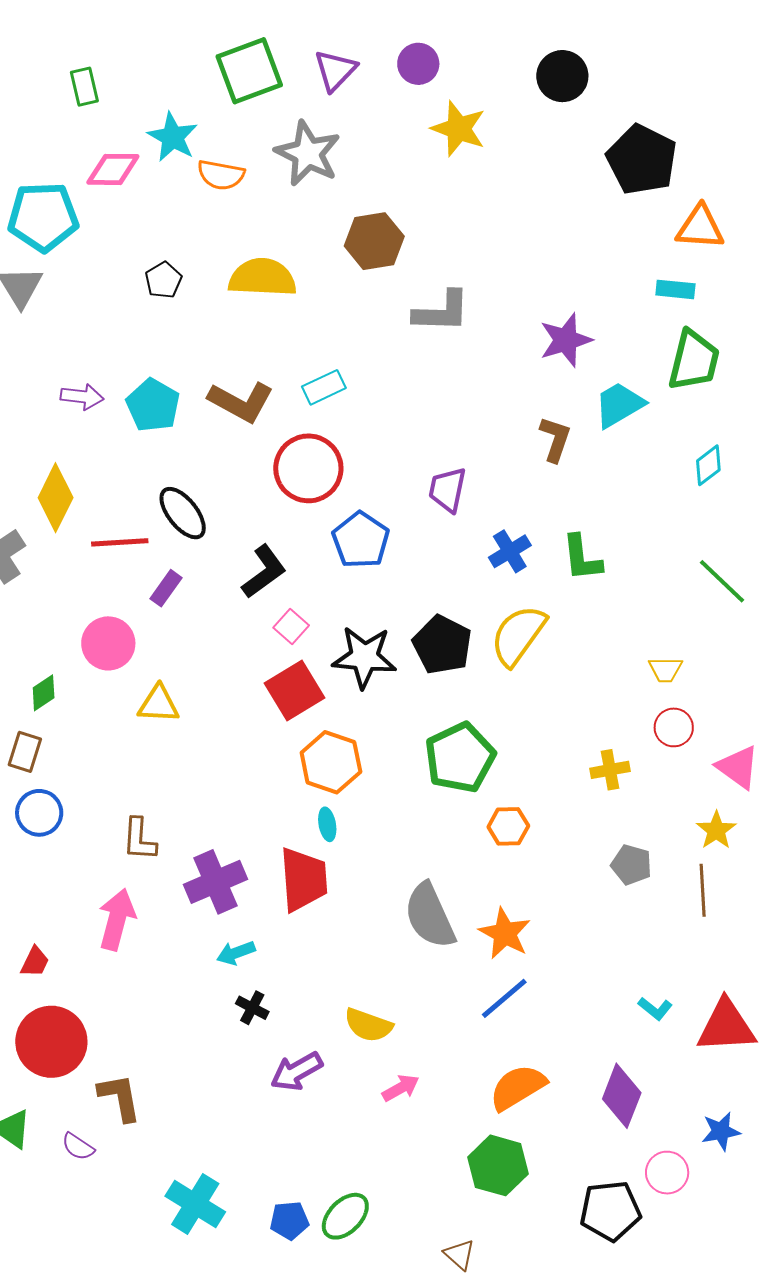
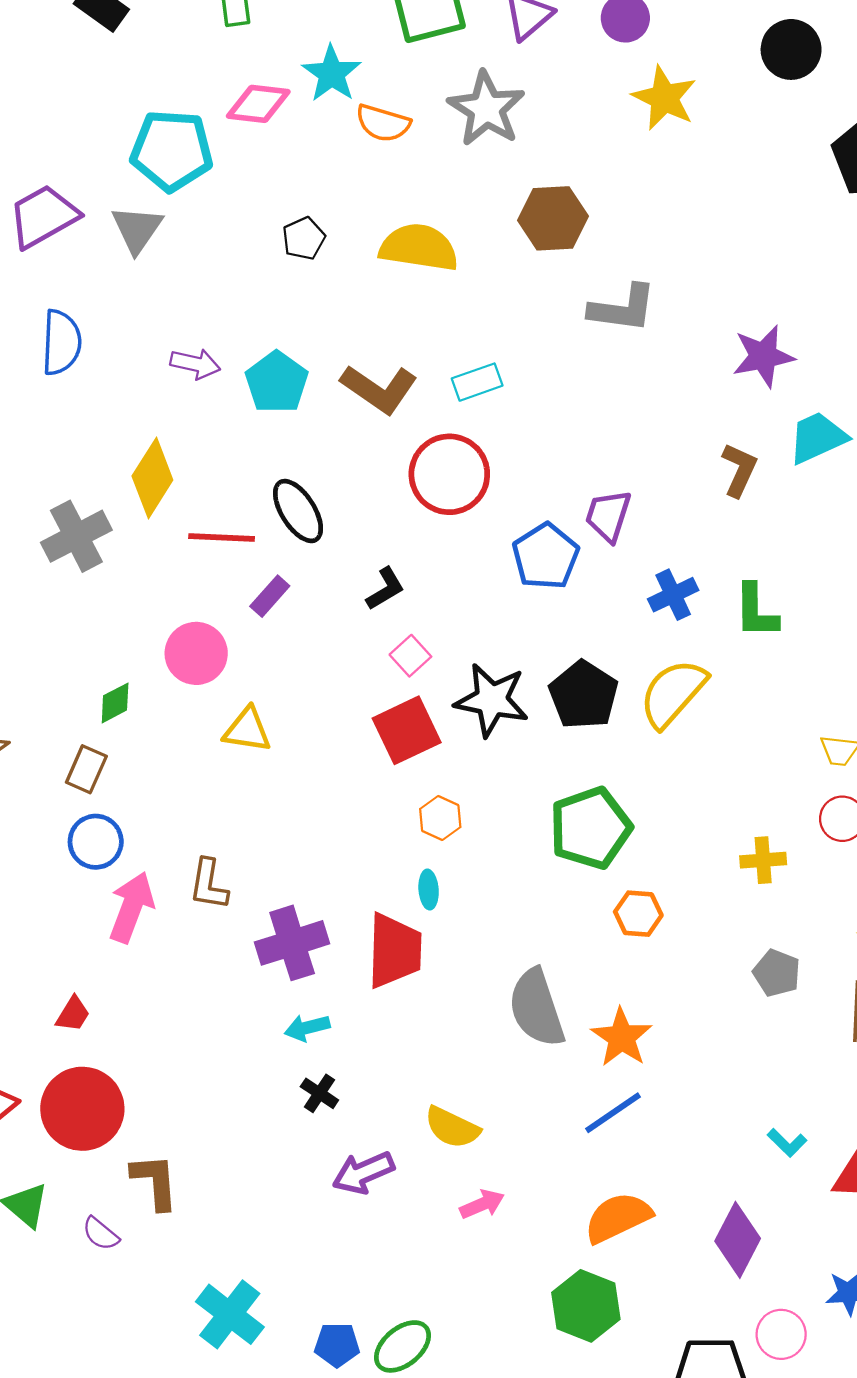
blue pentagon: (361, 540) -> (546, 556), moved
black L-shape: (264, 572) -> (385, 589), size x0.7
orange hexagon: (331, 762) -> (440, 818), size x0.6
pink arrow: (117, 919) -> (131, 907), moved

